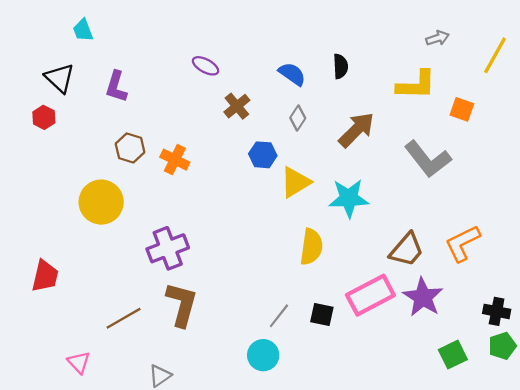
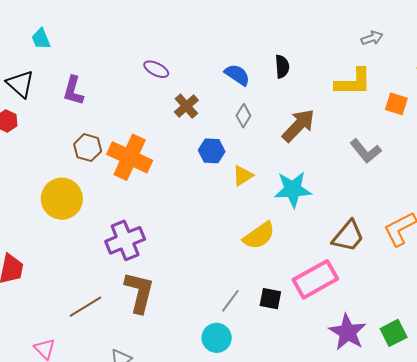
gray L-shape: (428, 159) -> (366, 151), size x0.7
orange cross: (175, 160) -> (130, 157), size x1.6
yellow triangle: (295, 182) -> (243, 176), size x0.7
yellow semicircle: (311, 247) -> (259, 236), turned 48
purple star: (423, 297) -> (348, 332), moved

